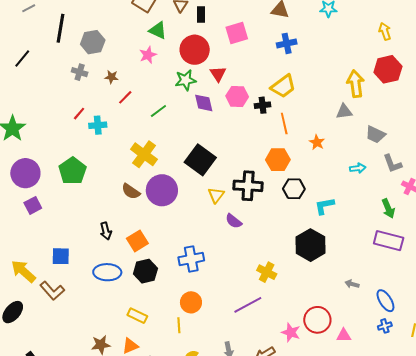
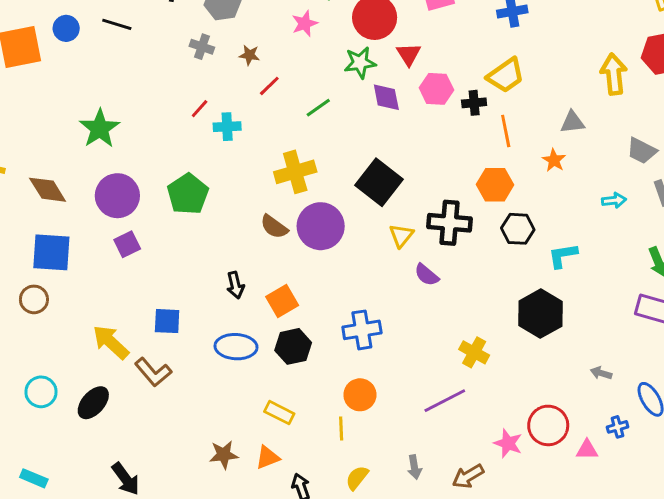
black line: (22, 59) -> (117, 24), turned 66
gray triangle: (344, 111) -> (572, 122), moved
yellow cross: (144, 154) -> (295, 172), turned 36
blue cross: (385, 326) -> (618, 427), moved

